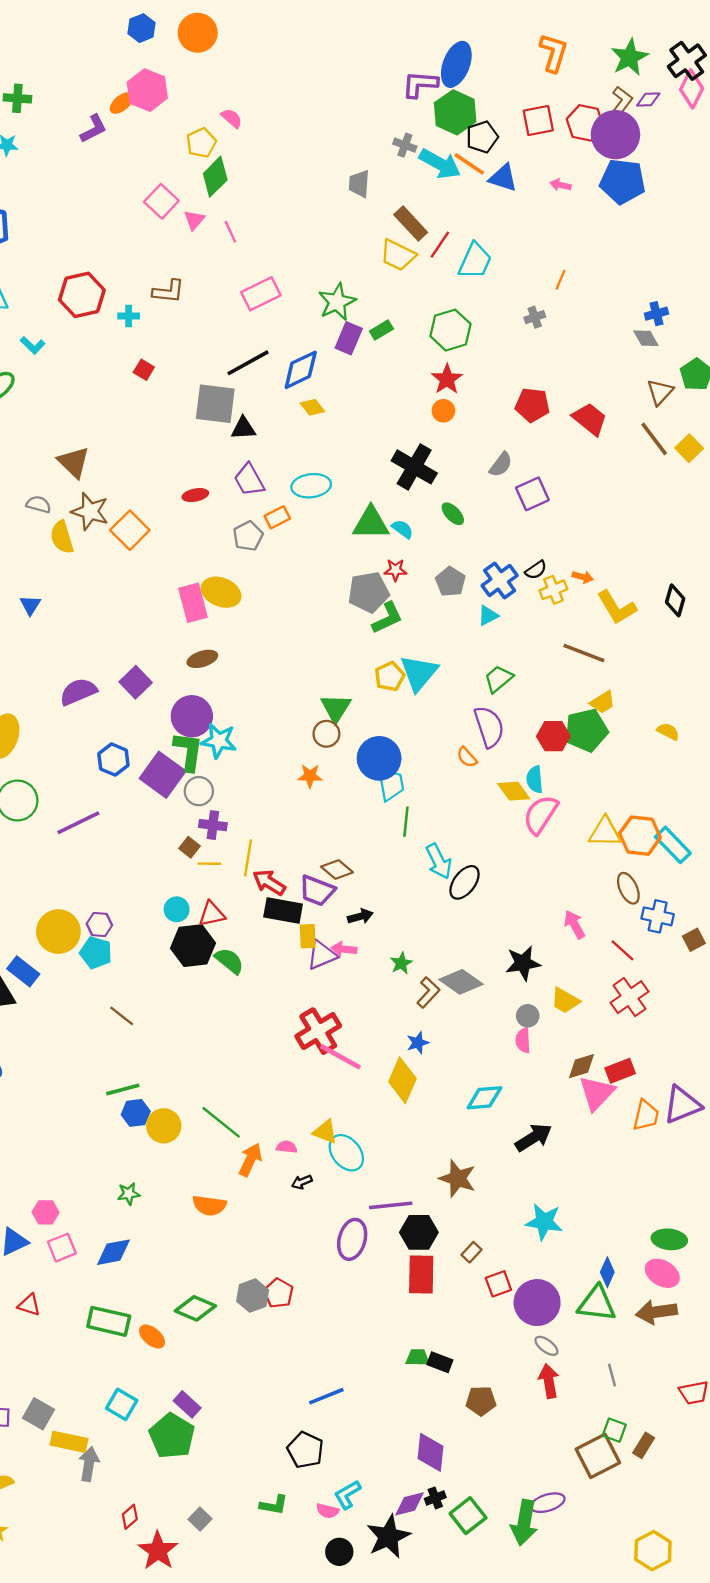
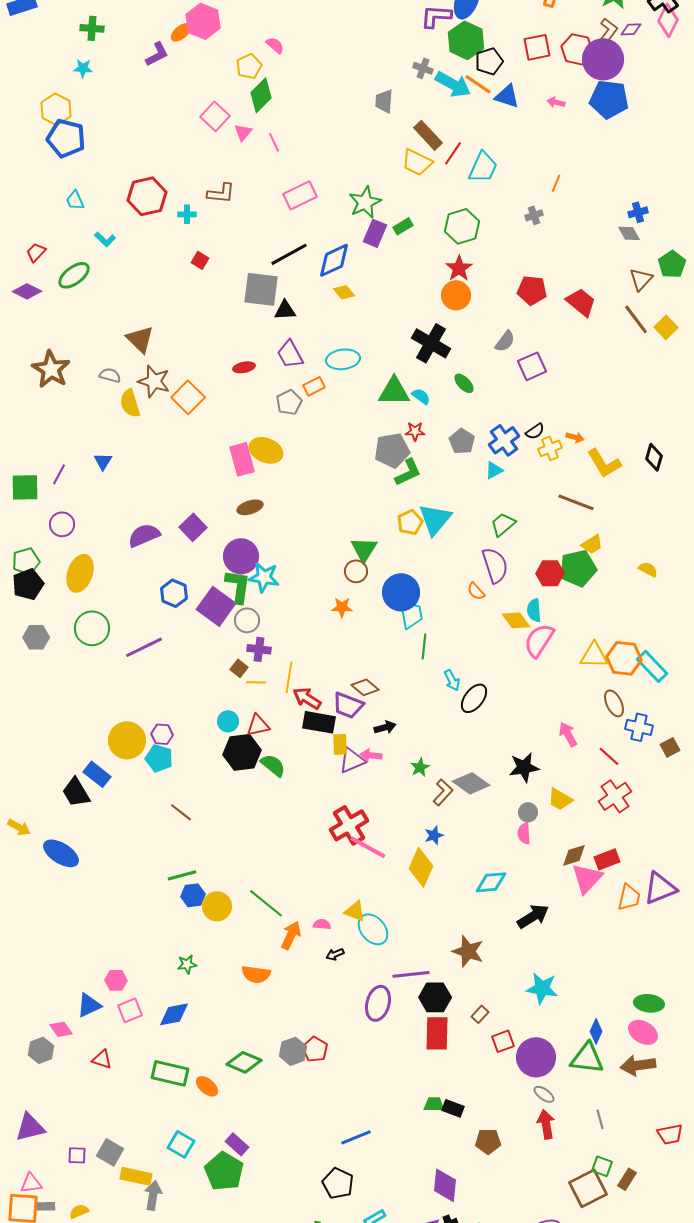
orange circle: (443, 411) -> (456, 295), size x1.5
cyan arrow: (439, 861) -> (452, 680), size x0.7

